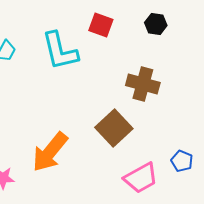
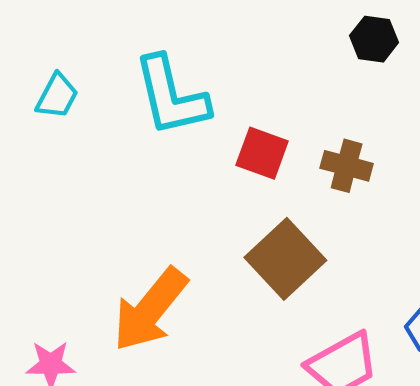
red square: (101, 25) -> (262, 153), moved
brown cross: (143, 84) -> (347, 166), size x0.7

